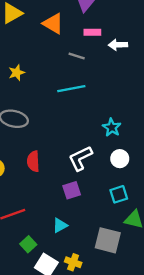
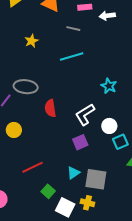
yellow star: (17, 73) -> (31, 41), moved
white circle: (120, 159) -> (109, 126), moved
red semicircle: (33, 161) -> (50, 108), moved
gray square: (108, 240) -> (96, 179), moved

